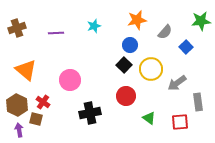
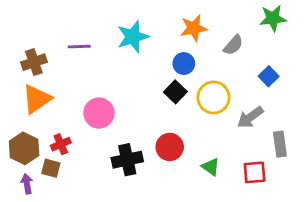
green star: (201, 21) -> (273, 18), moved
cyan star: (94, 26) -> (133, 37), size x1.6
brown cross: (17, 28) -> (34, 62), moved
blue square: (186, 47) -> (269, 76), moved
orange triangle: (26, 70) -> (37, 99), turned 45
red circle: (126, 96) -> (170, 147), moved
red cross: (43, 102) -> (61, 144), turned 32

